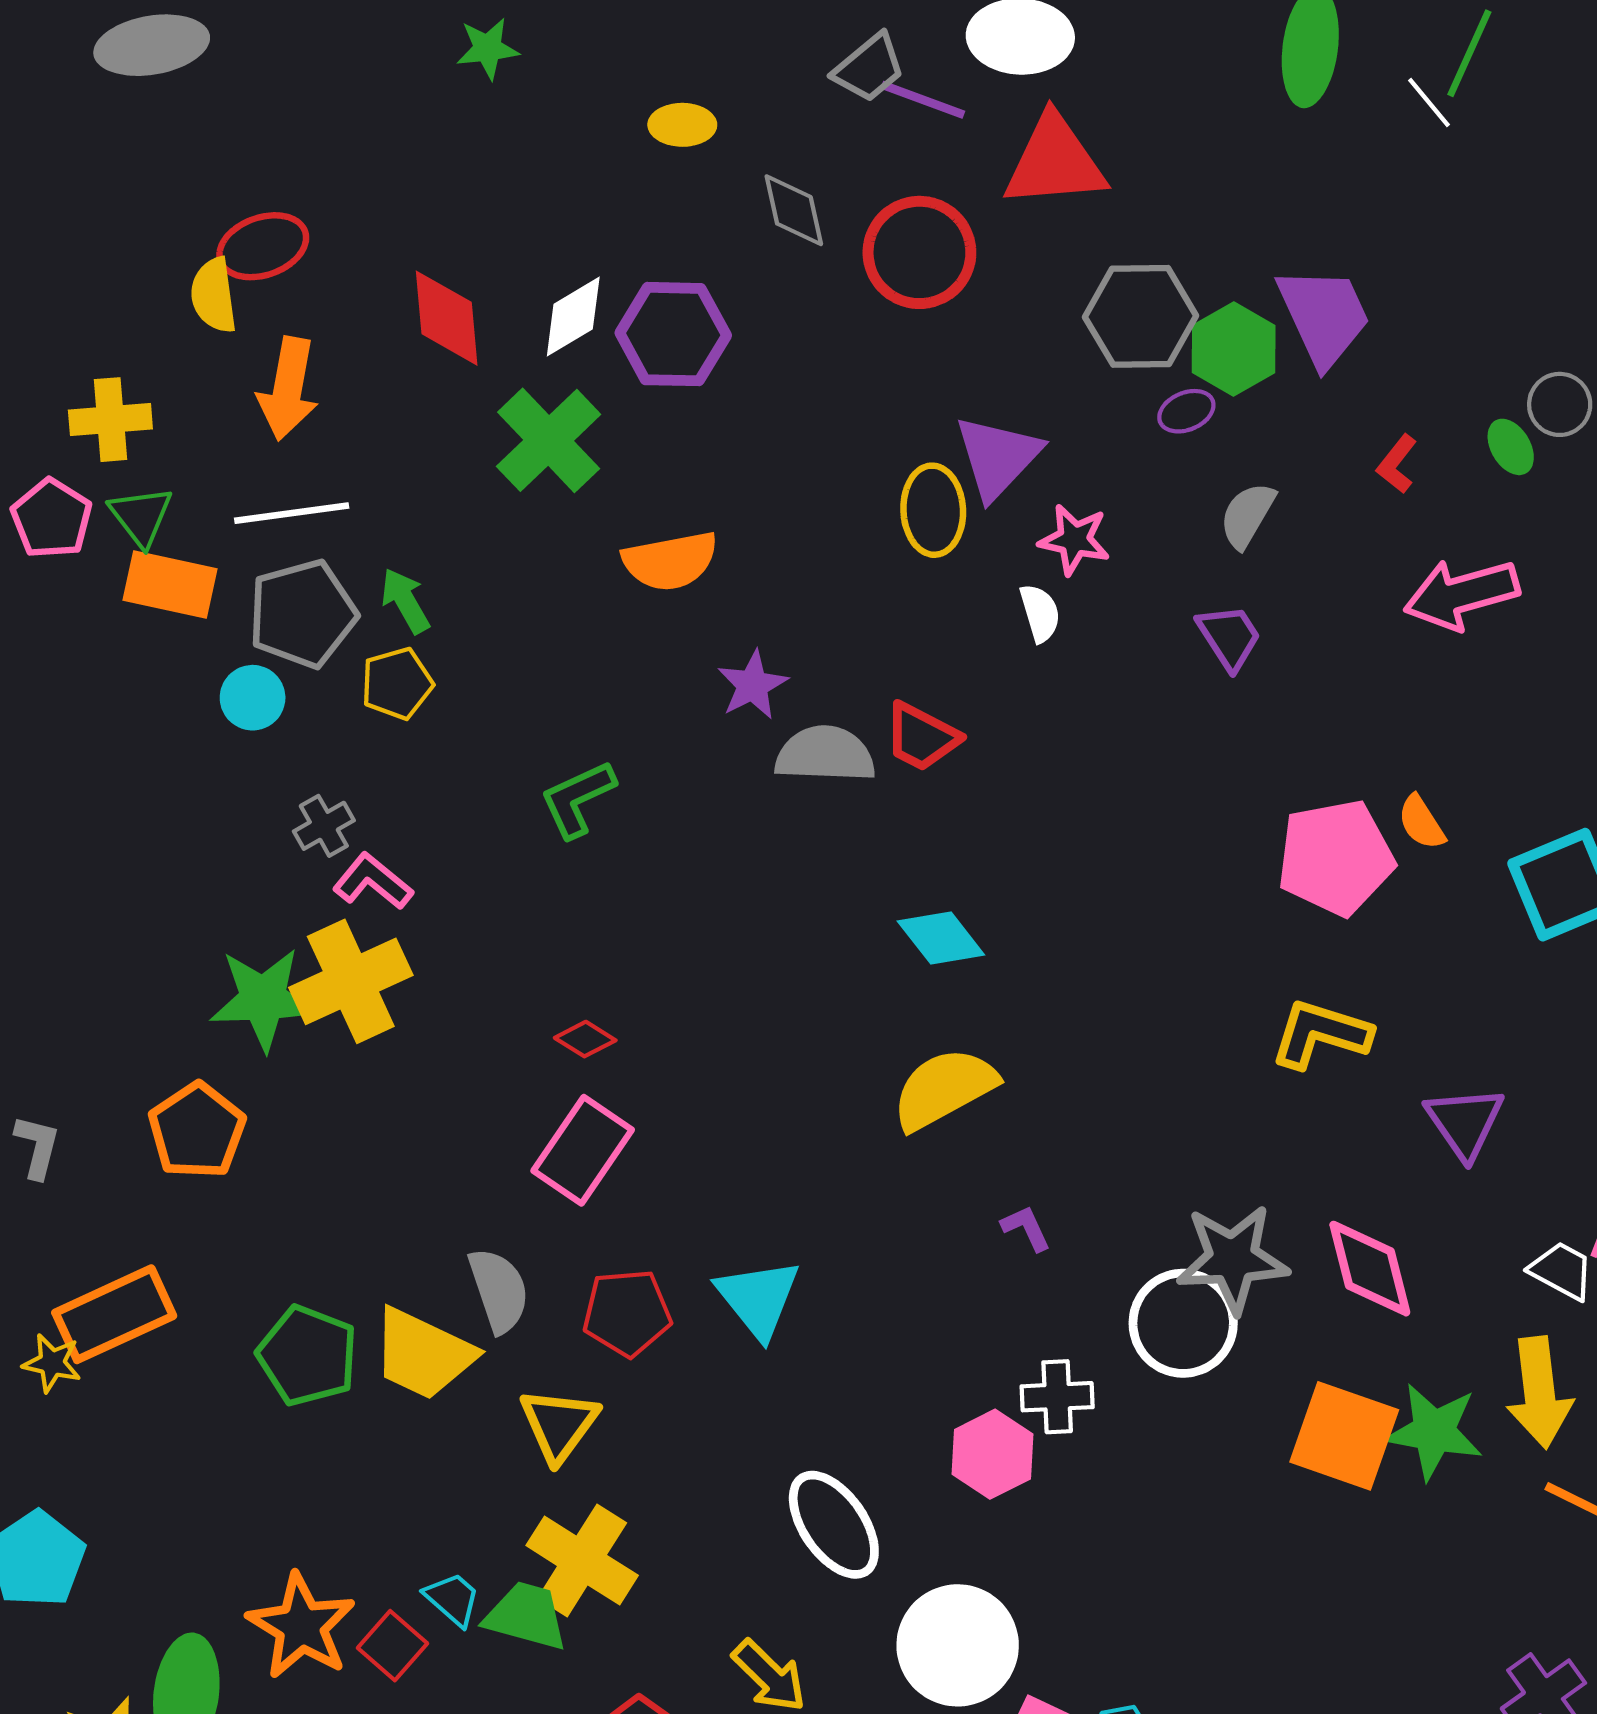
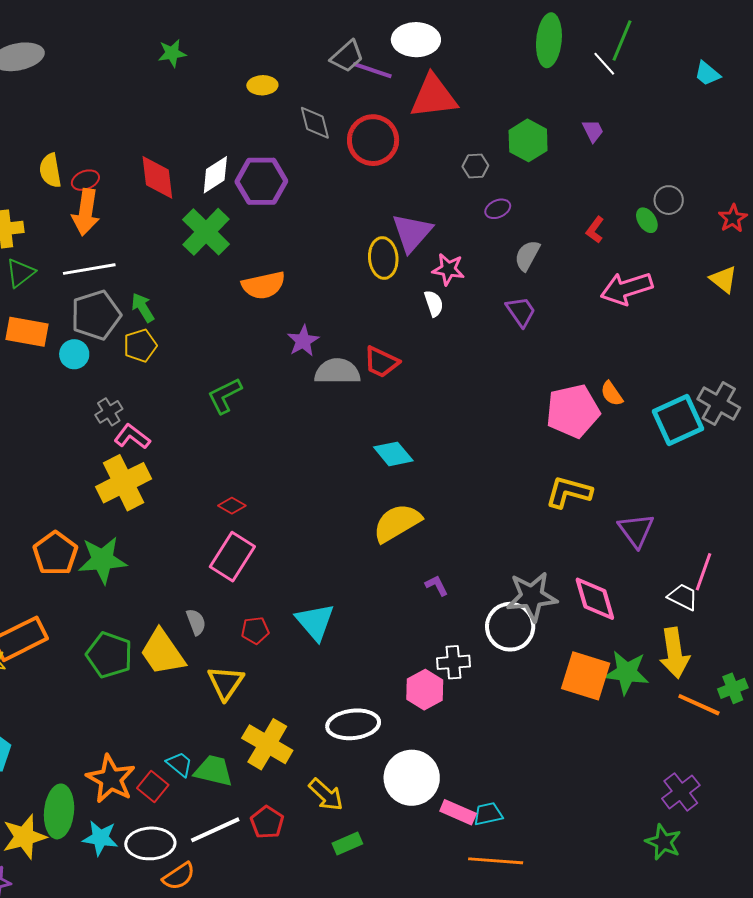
red ellipse: (263, 246) -> (85, 180), moved, size x0.7
gray hexagon: (1141, 316) -> (475, 166), size x0.5
purple trapezoid: (1324, 316) -> (593, 131), moved, size x0.5
green hexagon: (1234, 349) -> (528, 140), moved
green triangle: (141, 516) -> (20, 273), turned 32
orange rectangle: (170, 585) -> (27, 332), moved
green star: (263, 999) -> (102, 560), moved
gray semicircle: (499, 1290) -> (196, 622), size x0.7
red pentagon: (627, 1313) -> (255, 630), size x0.7
yellow trapezoid: (423, 1354) -> (162, 652), turned 32
white ellipse: (834, 1525) -> (353, 724), turned -60
yellow cross: (582, 1560) -> (267, 744), moved

